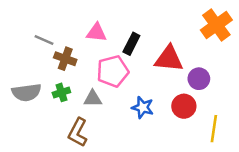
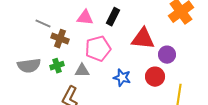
black rectangle: (131, 44) -> (113, 17), moved

